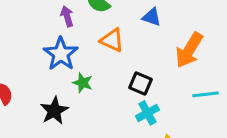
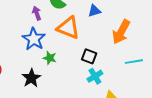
blue triangle: (152, 17) -> (94, 11), turned -32
orange triangle: (112, 40) -> (68, 28), size x1.4

